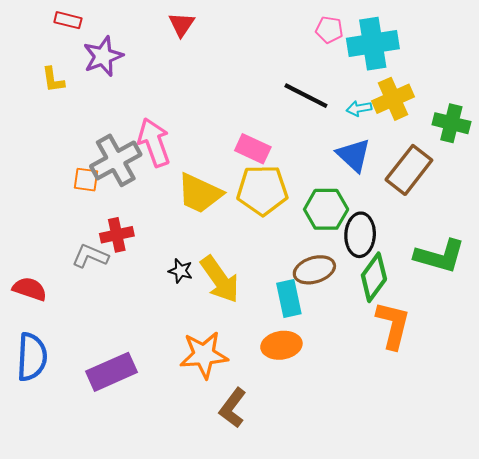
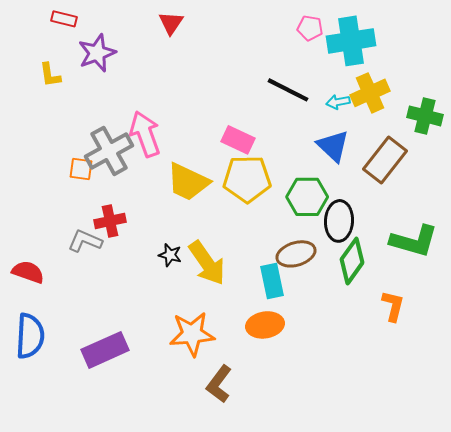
orange L-shape: (393, 325) -> (393, 306), moved, size x0.7

